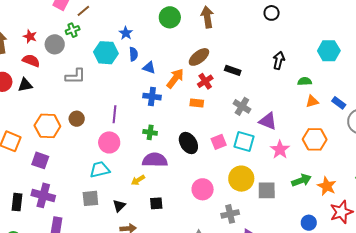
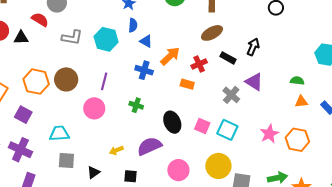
cyan hexagon: (106, 53) -> (106, 39), moved
brown ellipse: (199, 57) -> (212, 33), moved
black arrow: (279, 60) -> (253, 47), moved
red semicircle: (31, 61) -> (40, 20), moved
brown circle: (77, 119) -> (66, 79), size x1.5
purple triangle: (268, 121) -> (254, 82), moved
pink square: (219, 142) -> (202, 126), turned 35
pink star: (280, 150) -> (269, 134), moved
purple semicircle: (155, 160) -> (149, 146), moved, turned -35
cyan trapezoid: (100, 170) -> (59, 134), moved

